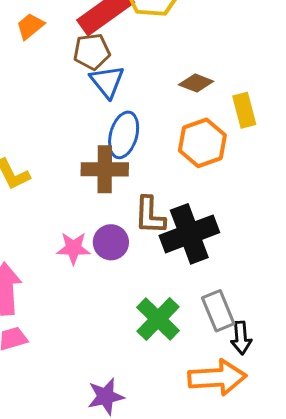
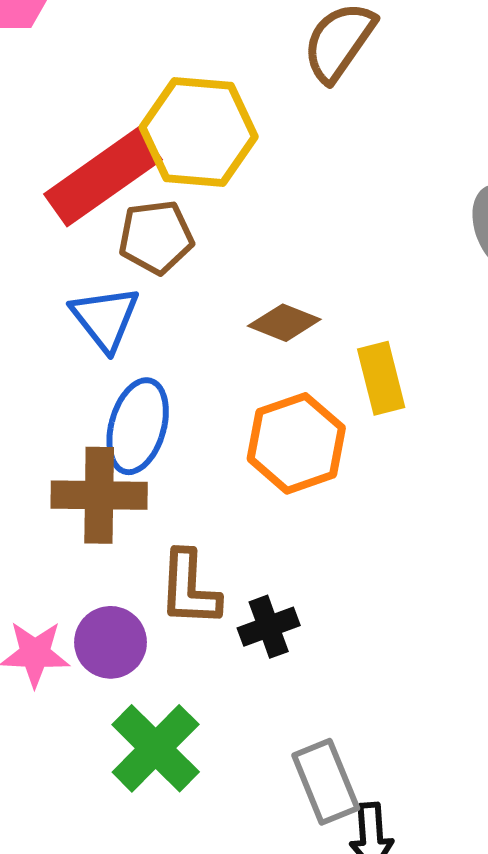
brown pentagon: (92, 52) -> (156, 237), moved
black cross: (189, 234) -> (269, 627), size x0.5
green cross: (158, 319) -> (156, 748), moved

